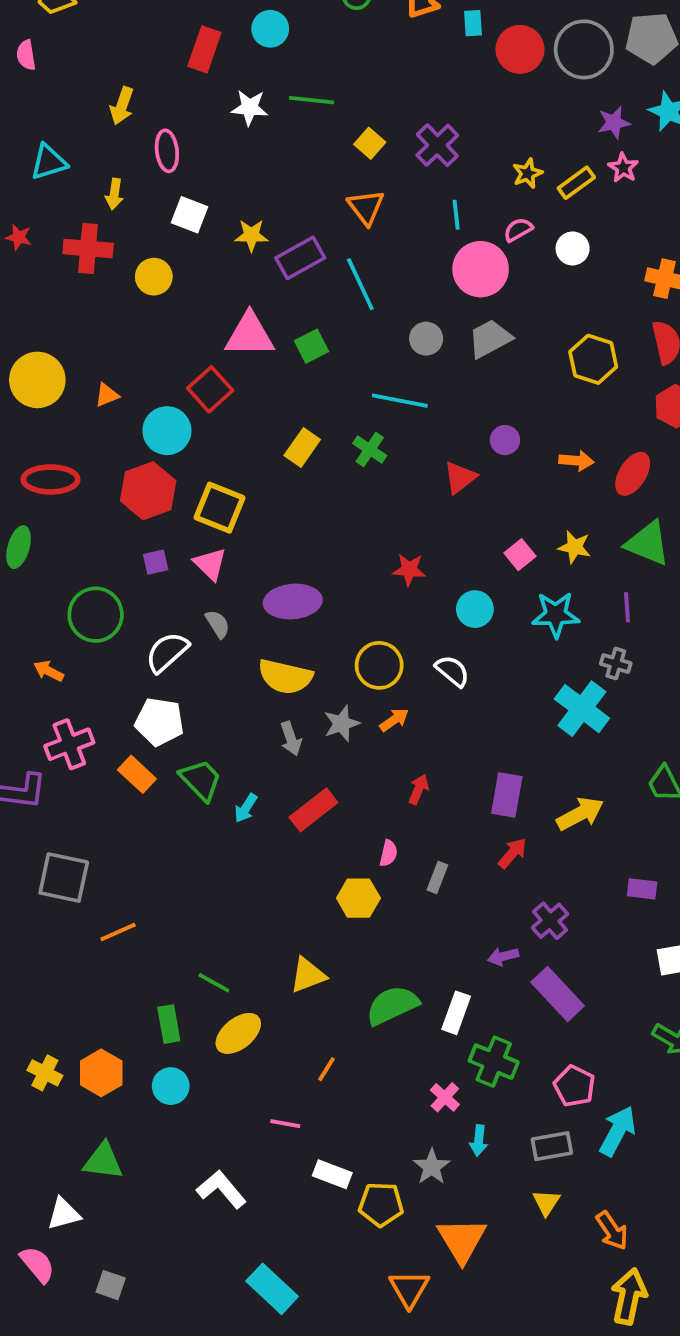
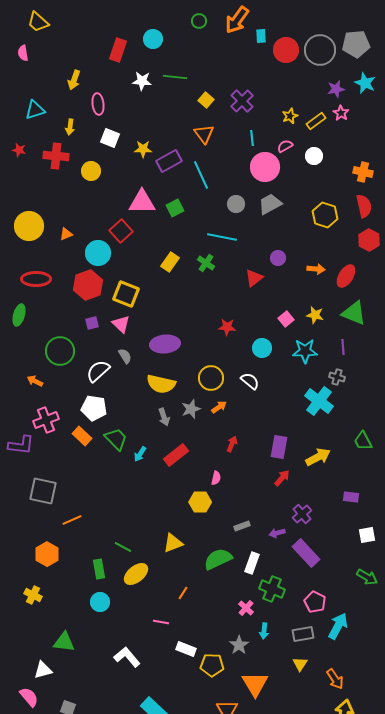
gray rectangle: (437, 878) -> (242, 526), moved, turned 49
orange hexagon: (101, 1073) -> (47, 554), moved

